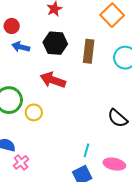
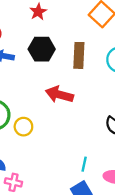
red arrow: (53, 80) -> (59, 94), moved
pink cross: (21, 162) -> (13, 182), turned -35

